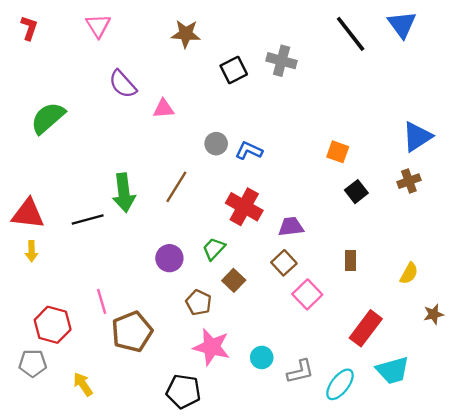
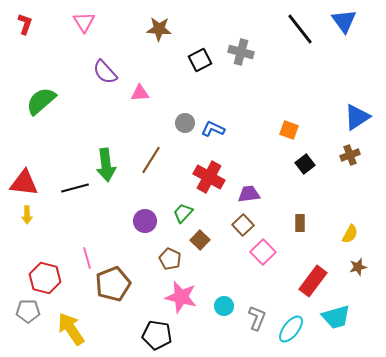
brown star: (433, 314) -> (358, 267), moved
gray L-shape: (300, 372) -> (257, 318), turned -55
yellow arrow: (83, 384) -> (71, 329), size x1.6

